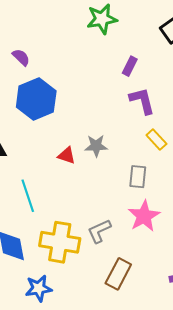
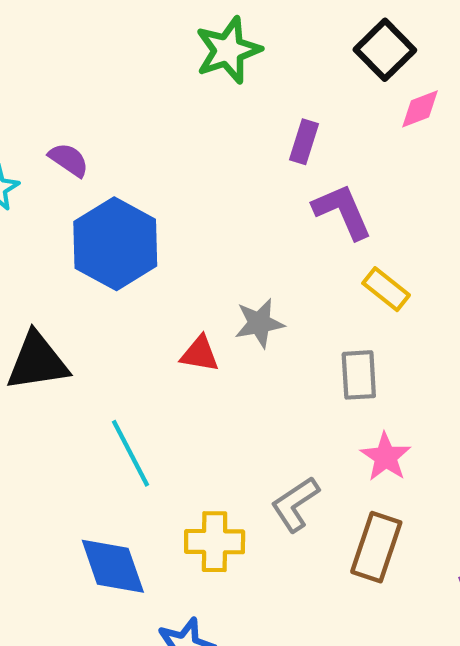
pink star: (144, 216) -> (386, 457), size x0.7
yellow cross: (60, 242) -> (215, 542), size x0.7
brown rectangle: (118, 274) -> (376, 547), moved

